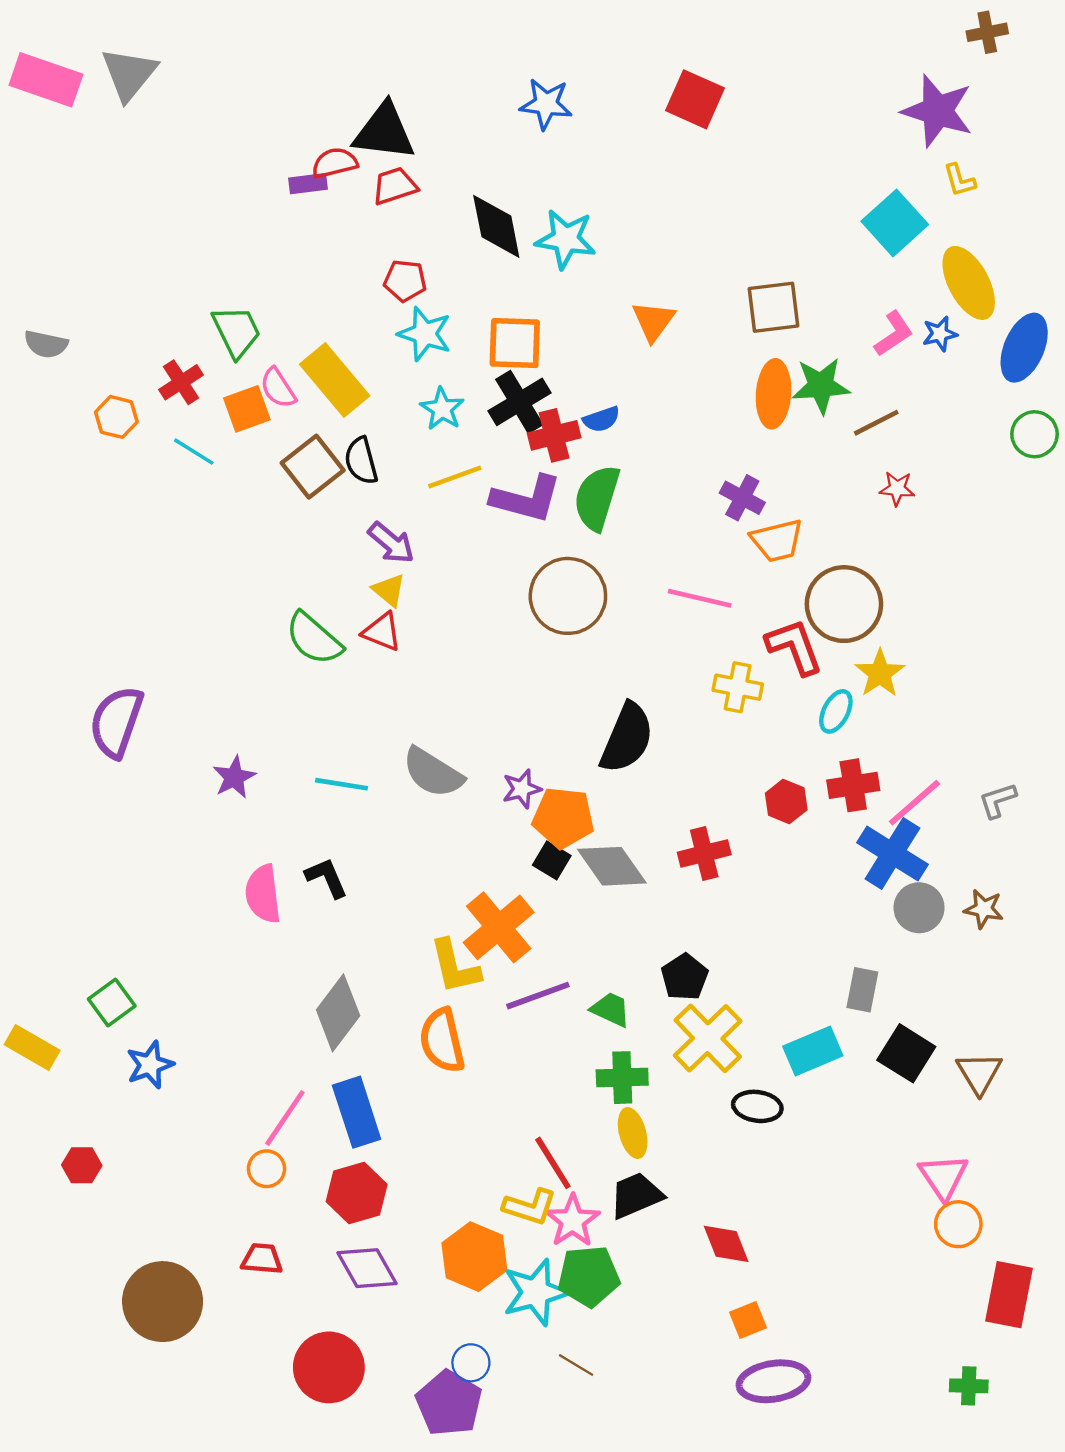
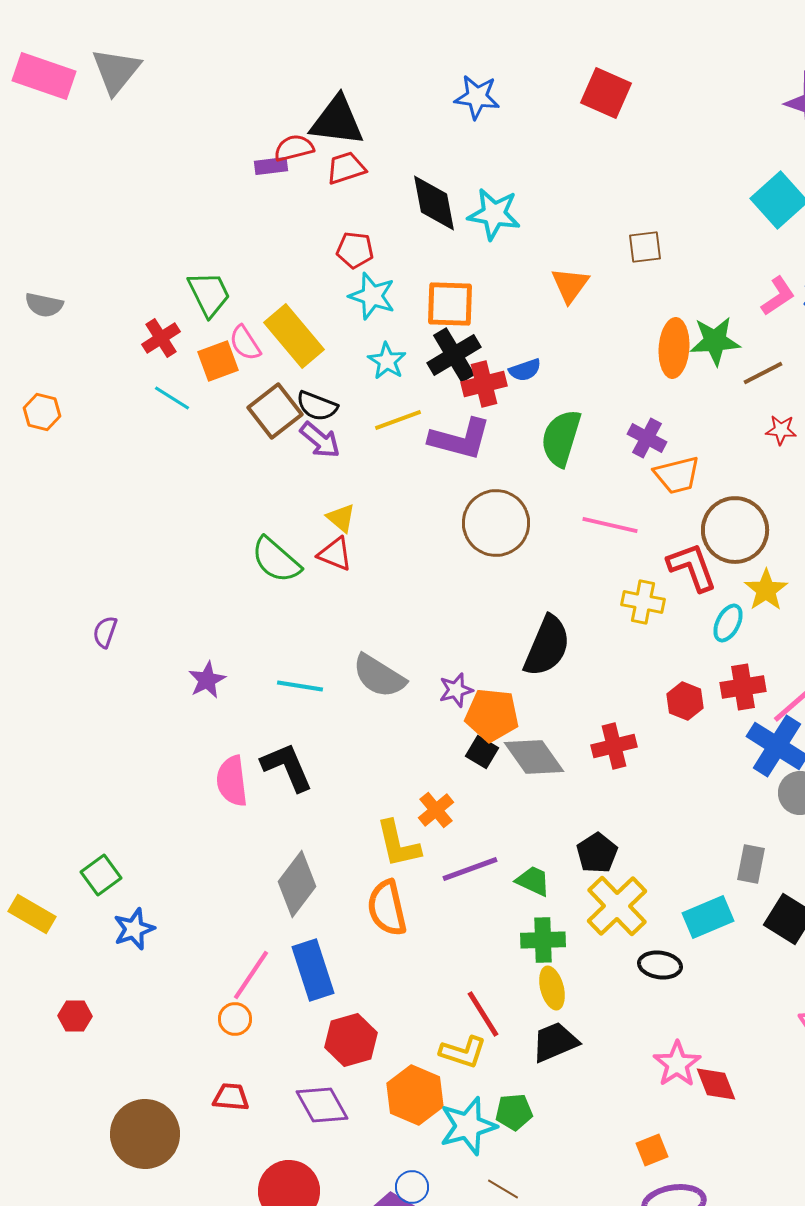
brown square: (774, 307) -> (645, 247), moved, size x0.7
orange hexagon: (116, 417) -> (42, 412), moved
black semicircle: (361, 461) -> (317, 406), turned -54
green semicircle: (597, 498) -> (561, 438), moved
purple arrow: (391, 543) -> (320, 440), moved
purple semicircle: (116, 722) -> (105, 632), size x0.5
black L-shape: (327, 878) -> (287, 767), size x1.4
orange cross: (499, 927) -> (436, 810), size x0.6
red hexagon: (357, 1193) -> (351, 1040), moved
pink star: (573, 1221) -> (677, 1064), moved
red diamond: (726, 1244) -> (716, 1084), moved
green pentagon: (589, 1276) -> (514, 1112), size x0.7

